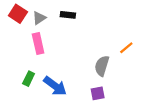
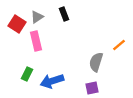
red square: (18, 14) -> (17, 24), moved
black rectangle: (68, 15) -> (64, 14), turned 64
blue arrow: (55, 86) -> (52, 81), turned 125

